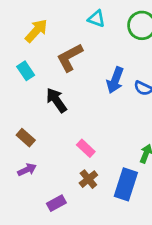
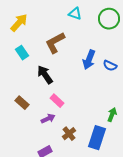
yellow arrow: (36, 31) -> (19, 23), moved
pink rectangle: (86, 148) -> (57, 101), moved
purple arrow: (27, 170) -> (48, 119), moved

